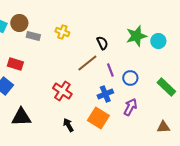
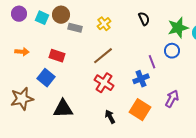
yellow cross: (62, 32) -> (104, 24), turned 32
black semicircle: (102, 43) -> (144, 19), moved
brown line: (87, 63) -> (103, 56), moved
blue circle: (130, 78) -> (172, 51), moved
blue cross: (105, 94) -> (141, 79), moved

